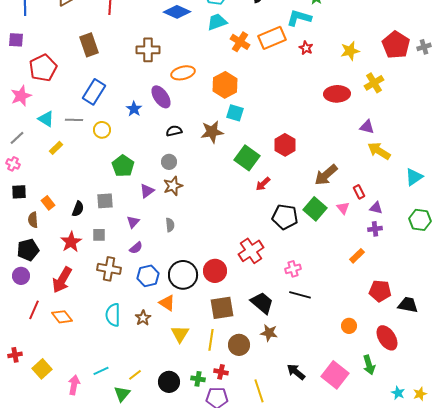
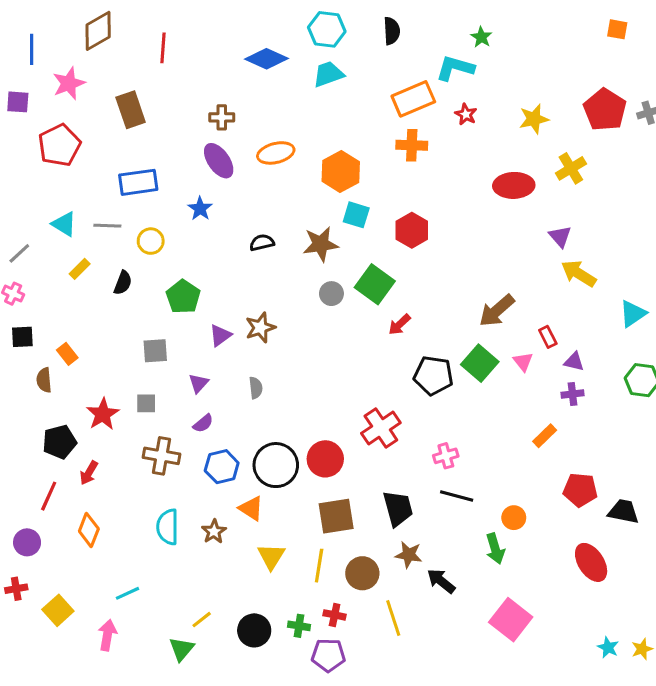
orange cross: (240, 42) -> (412, 145), moved, turned -30
brown cross: (148, 50) -> (222, 117), size x0.7
blue rectangle: (94, 92) -> (138, 182), turned 50
pink star: (21, 96) -> (69, 83), moved
purple ellipse: (161, 97) -> (219, 161), moved
purple triangle: (367, 127) -> (560, 236), turned 35
red hexagon: (285, 145) -> (412, 230), moved
gray circle: (169, 162) -> (331, 294), moved
black semicircle: (78, 209) -> (123, 283), moved
black pentagon: (28, 250) -> (59, 442), moved
purple circle: (21, 276) -> (27, 542), moved
red arrow: (62, 280) -> (89, 473), size x0.6
black trapezoid: (262, 303) -> (398, 508), turned 35
red line: (34, 310) -> (49, 496), moved
orange diamond: (62, 317) -> (89, 530), turned 60
orange circle: (349, 326) -> (514, 518), moved
green arrow: (369, 365) -> (495, 549), moved
cyan line: (101, 371) -> (127, 593), moved
black arrow: (296, 372) -> (441, 581), moved
yellow line: (259, 391) -> (393, 618), moved

